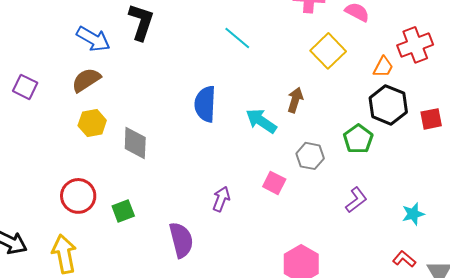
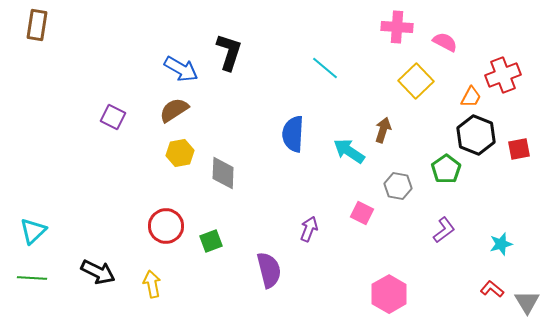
yellow arrow: (64, 254) -> (152, 284), size x0.7

